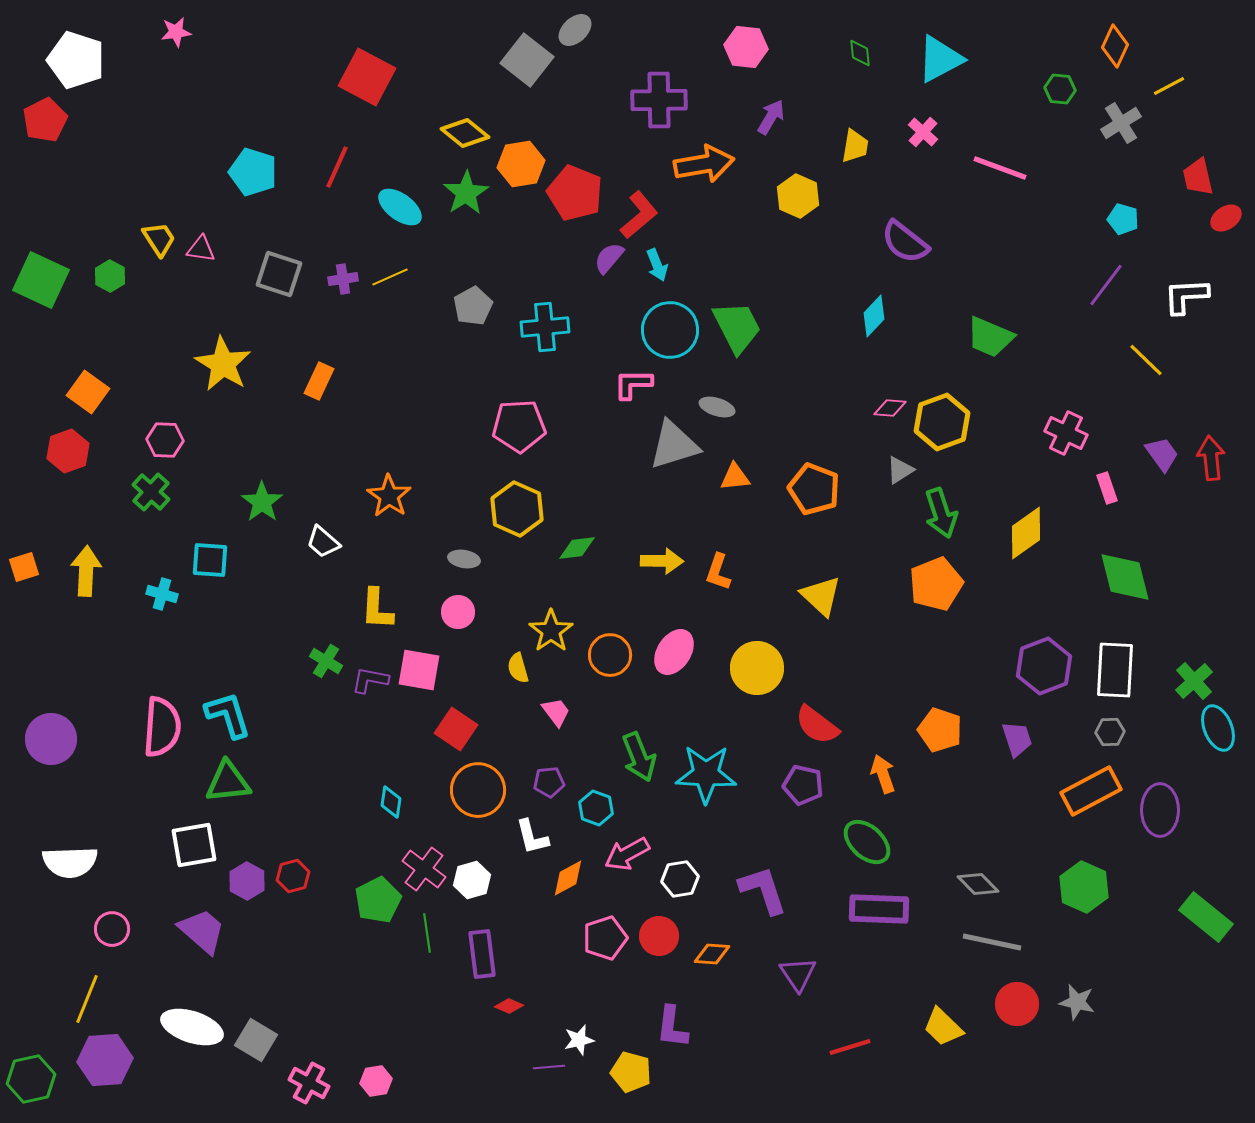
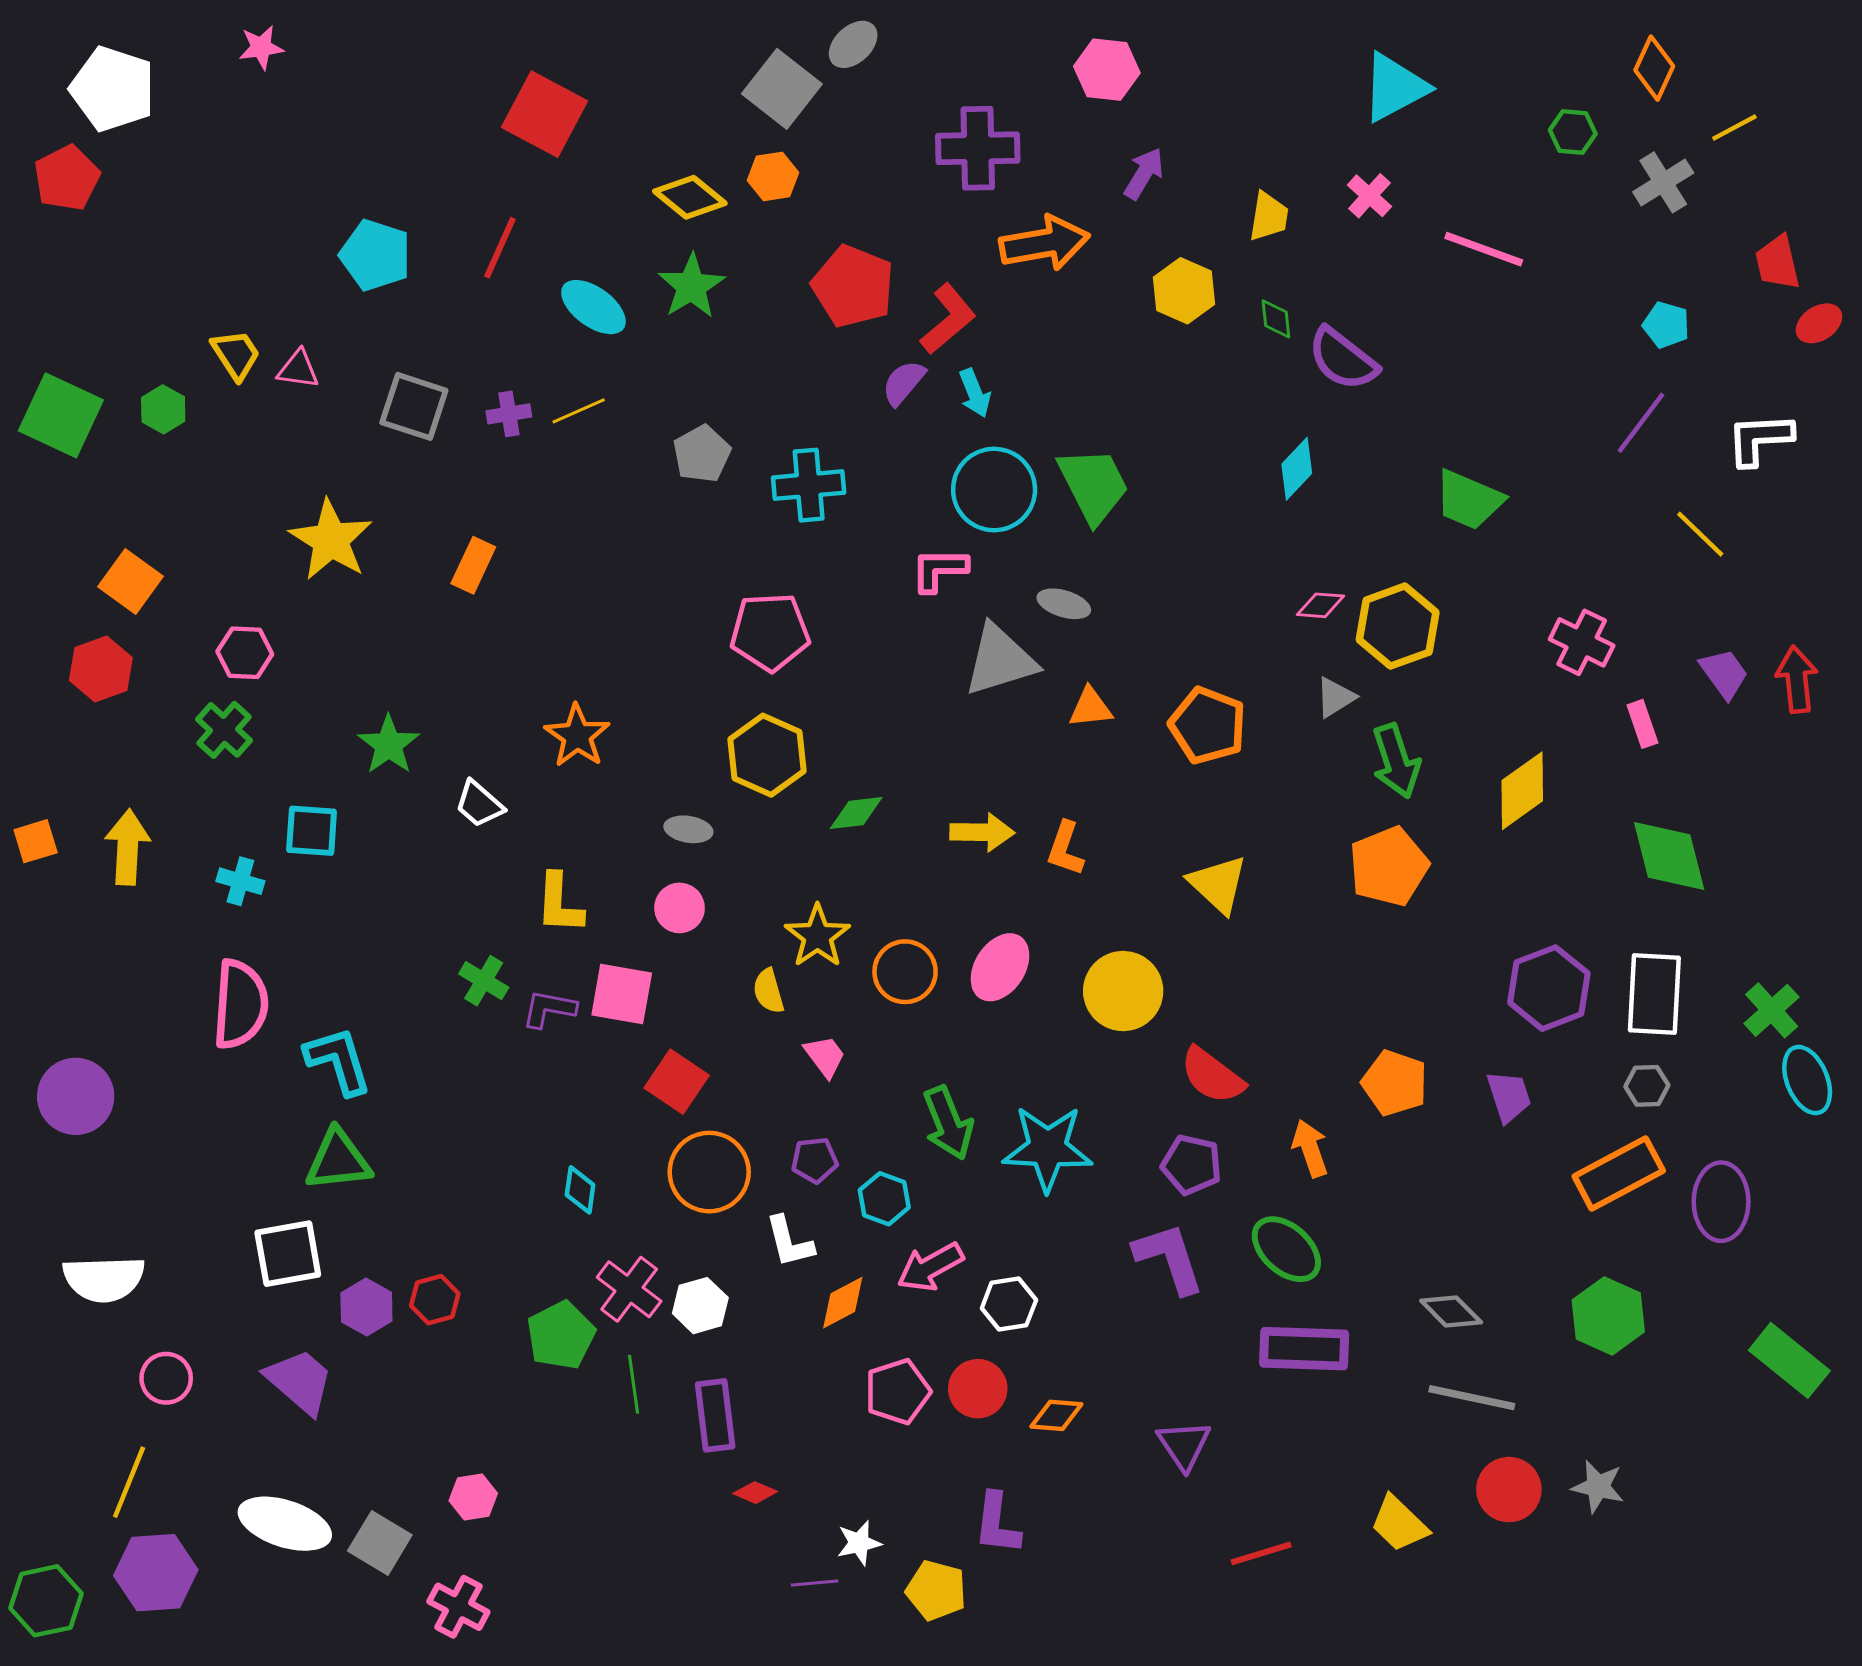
green diamond: (860, 53) -> (1276, 319), moved
orange hexagon: (521, 164) -> (773, 176), moved, size x0.7
pink semicircle: (162, 727) -> (240, 1004), moved
purple L-shape: (763, 890) -> (1169, 1258), moved
pink hexagon: (376, 1081) -> (473, 1497), moved

